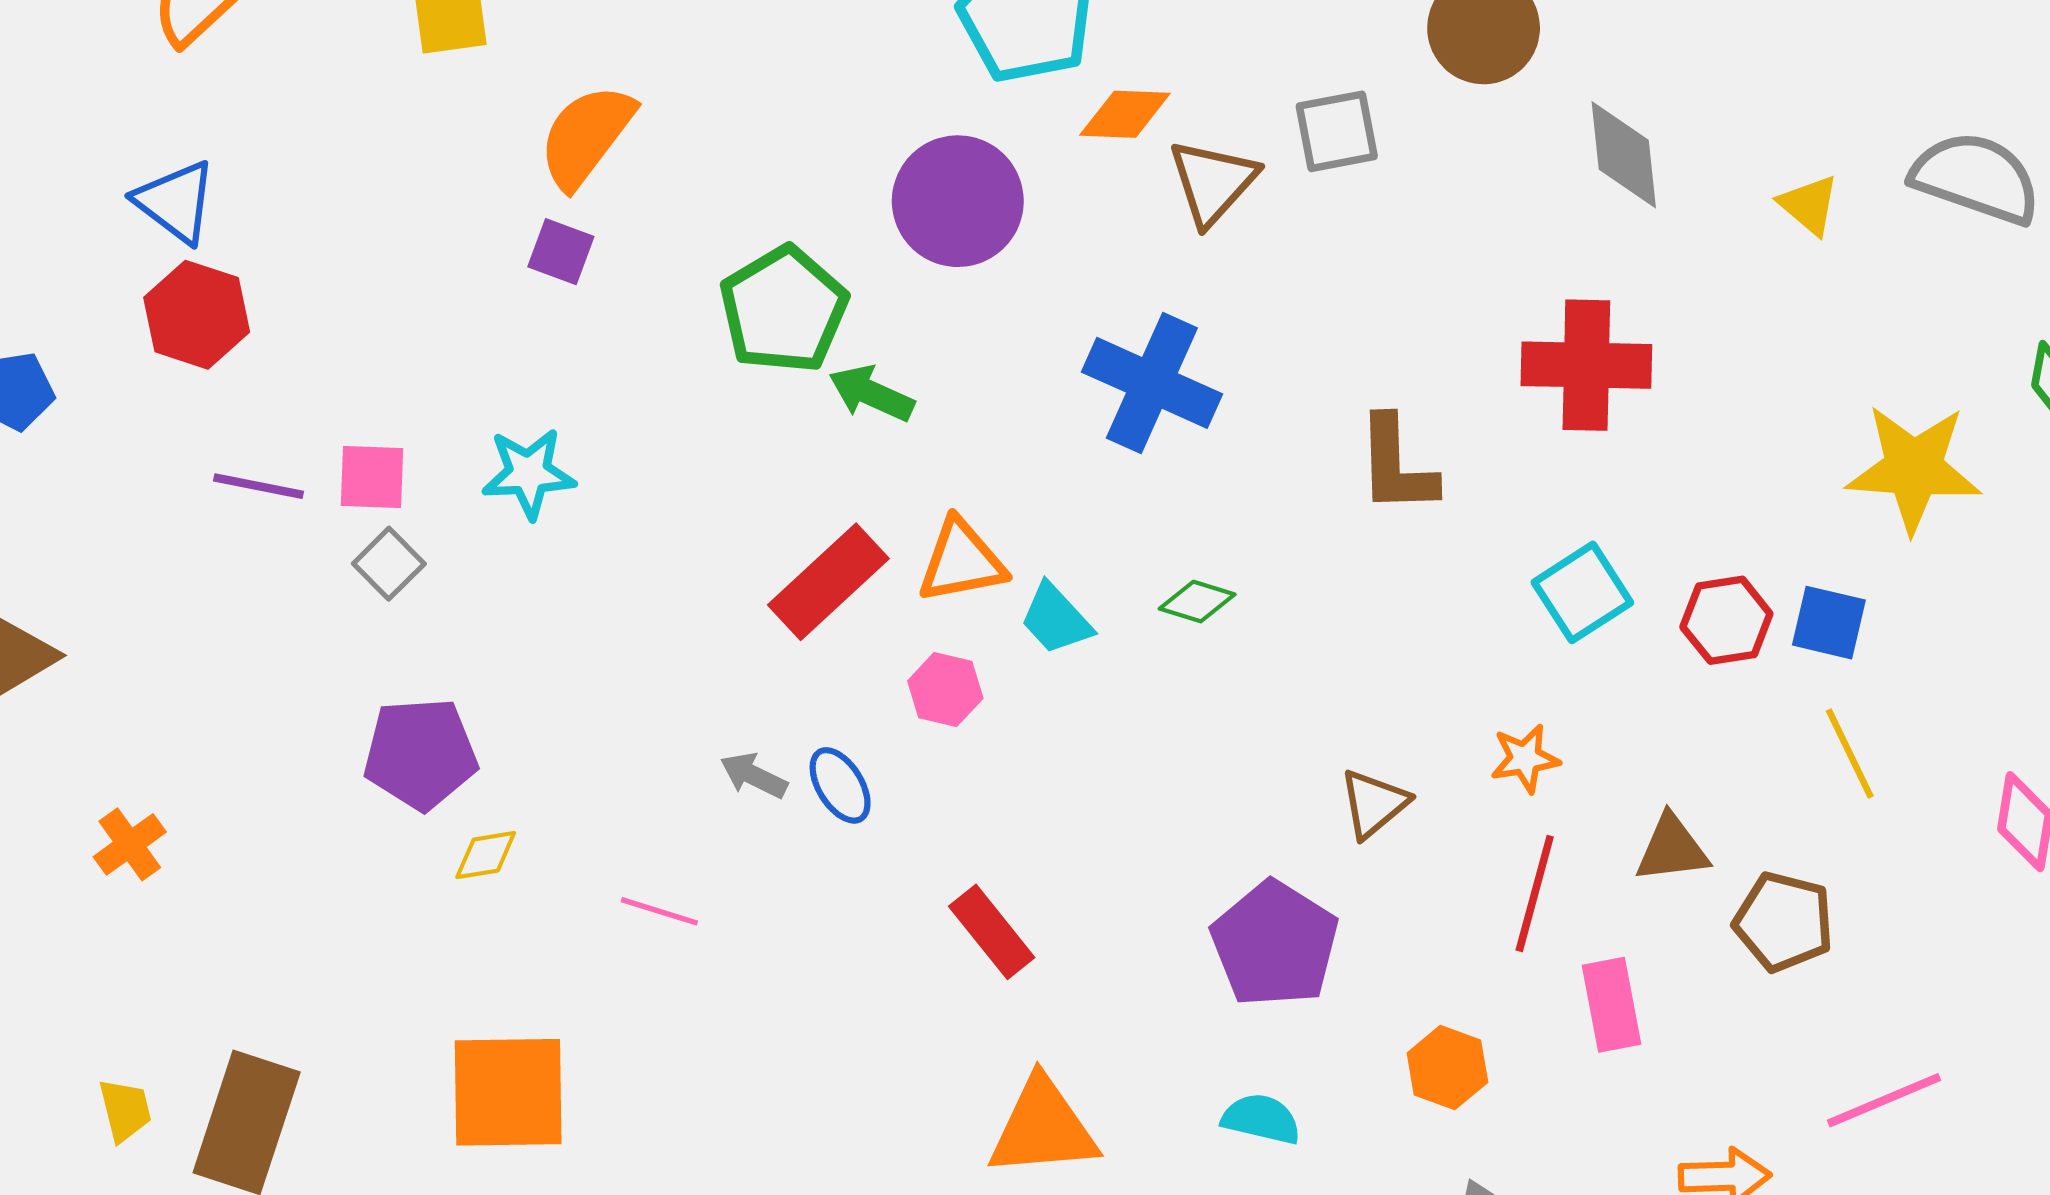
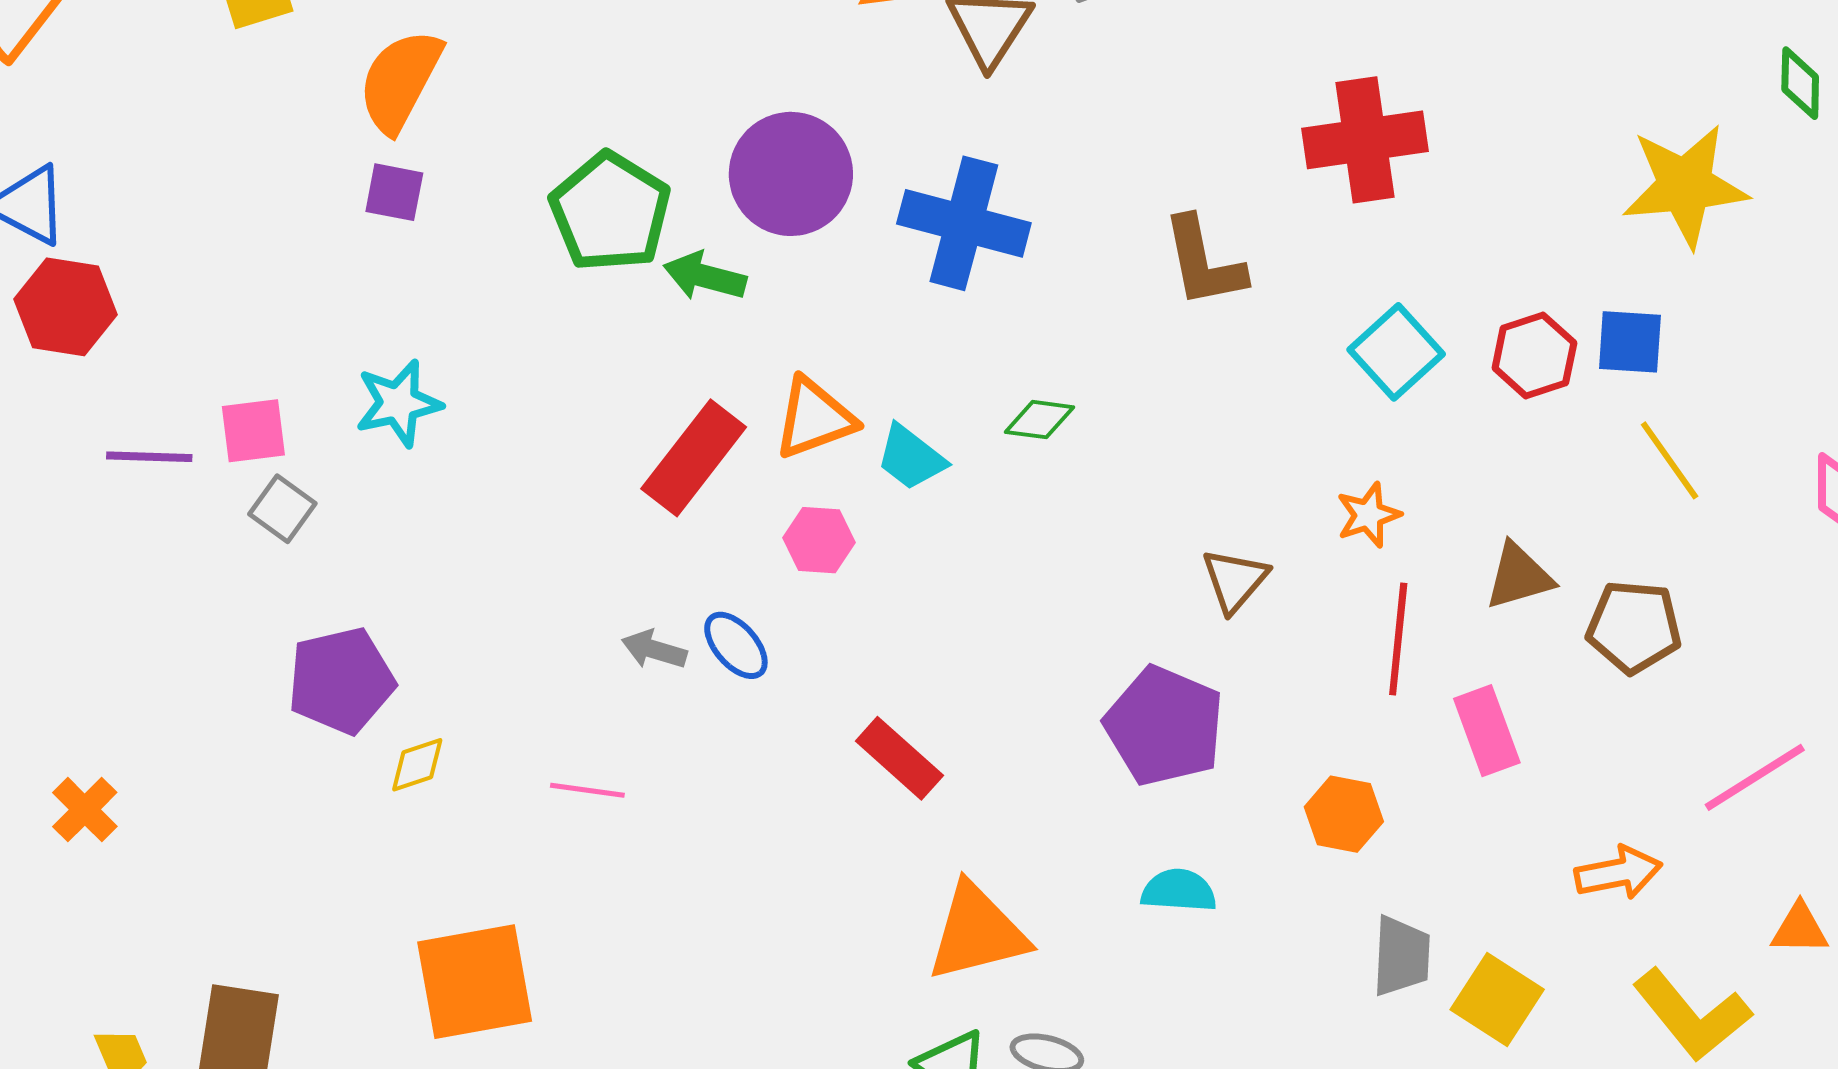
purple circle: (958, 201) -> (791, 174), moved

